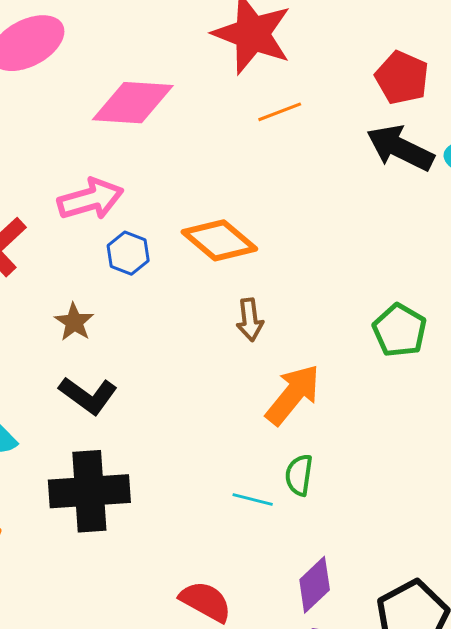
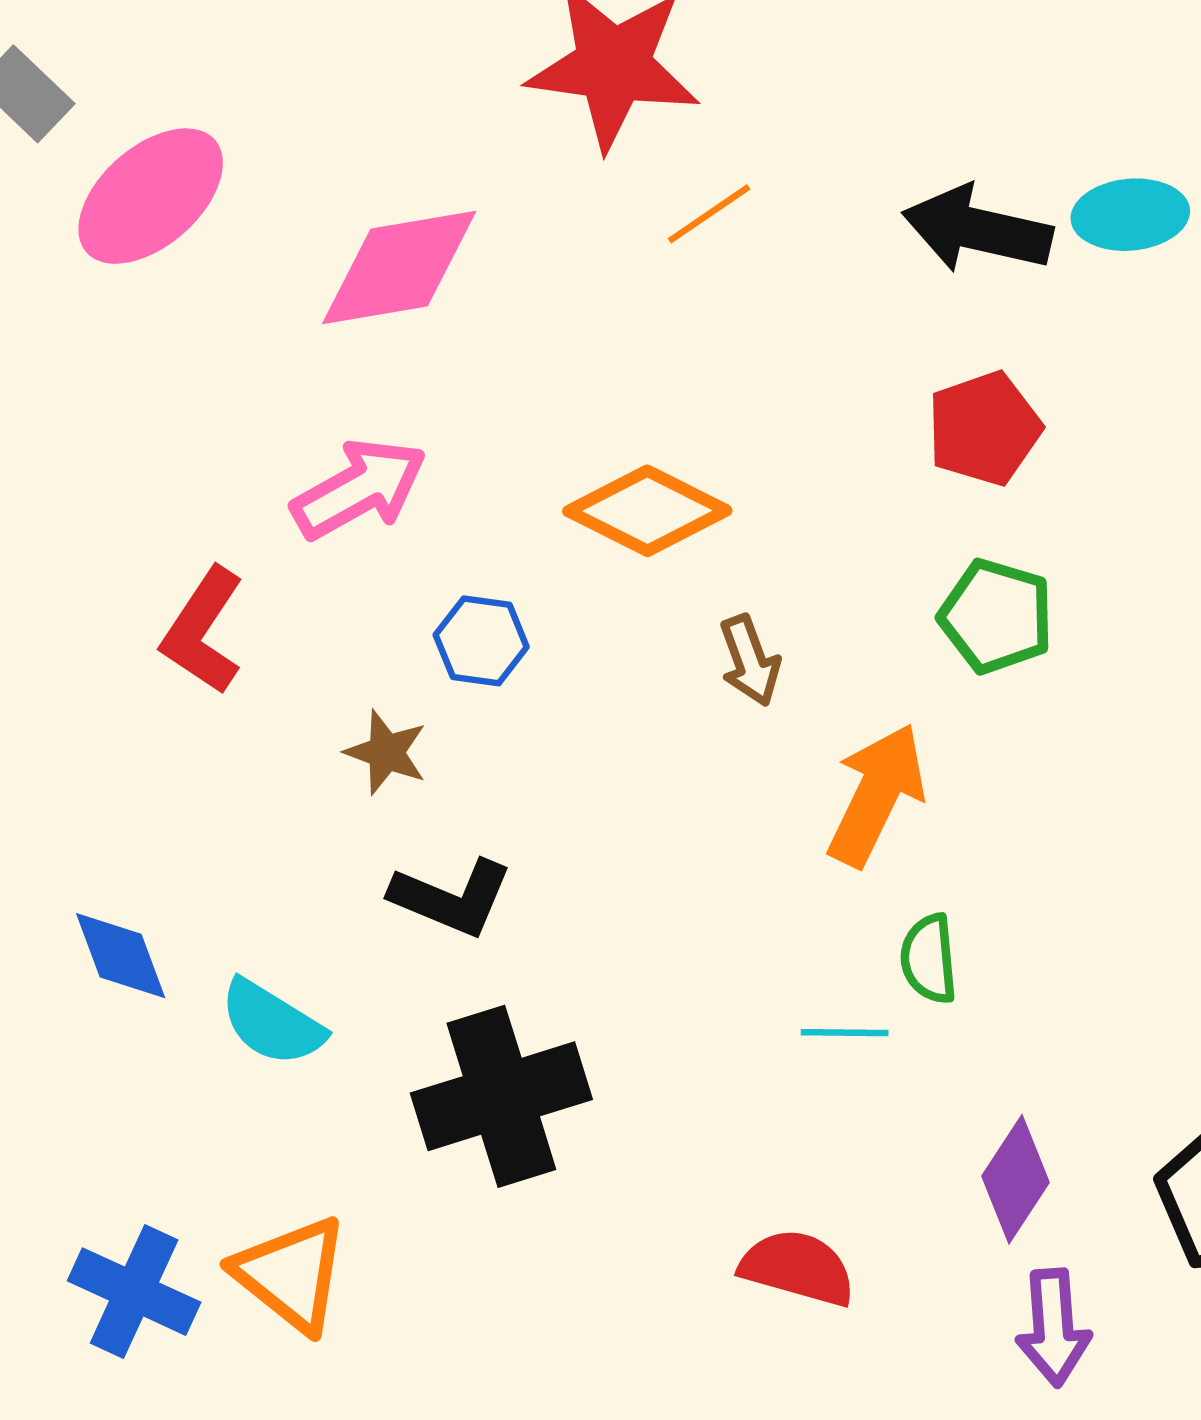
red pentagon: (402, 78) -> (984, 428), moved, turned -30
blue hexagon: (128, 253) -> (481, 641), moved
green pentagon: (400, 330) -> (996, 616), moved

